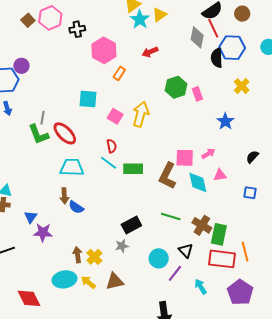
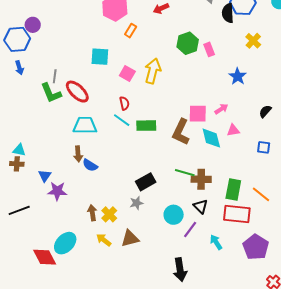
brown cross: (202, 225) -> (201, 179), moved, turned -30
orange line: (245, 252) -> (261, 194), moved, turned -36
cyan ellipse: (64, 279) -> (65, 243), moved, turned -35

